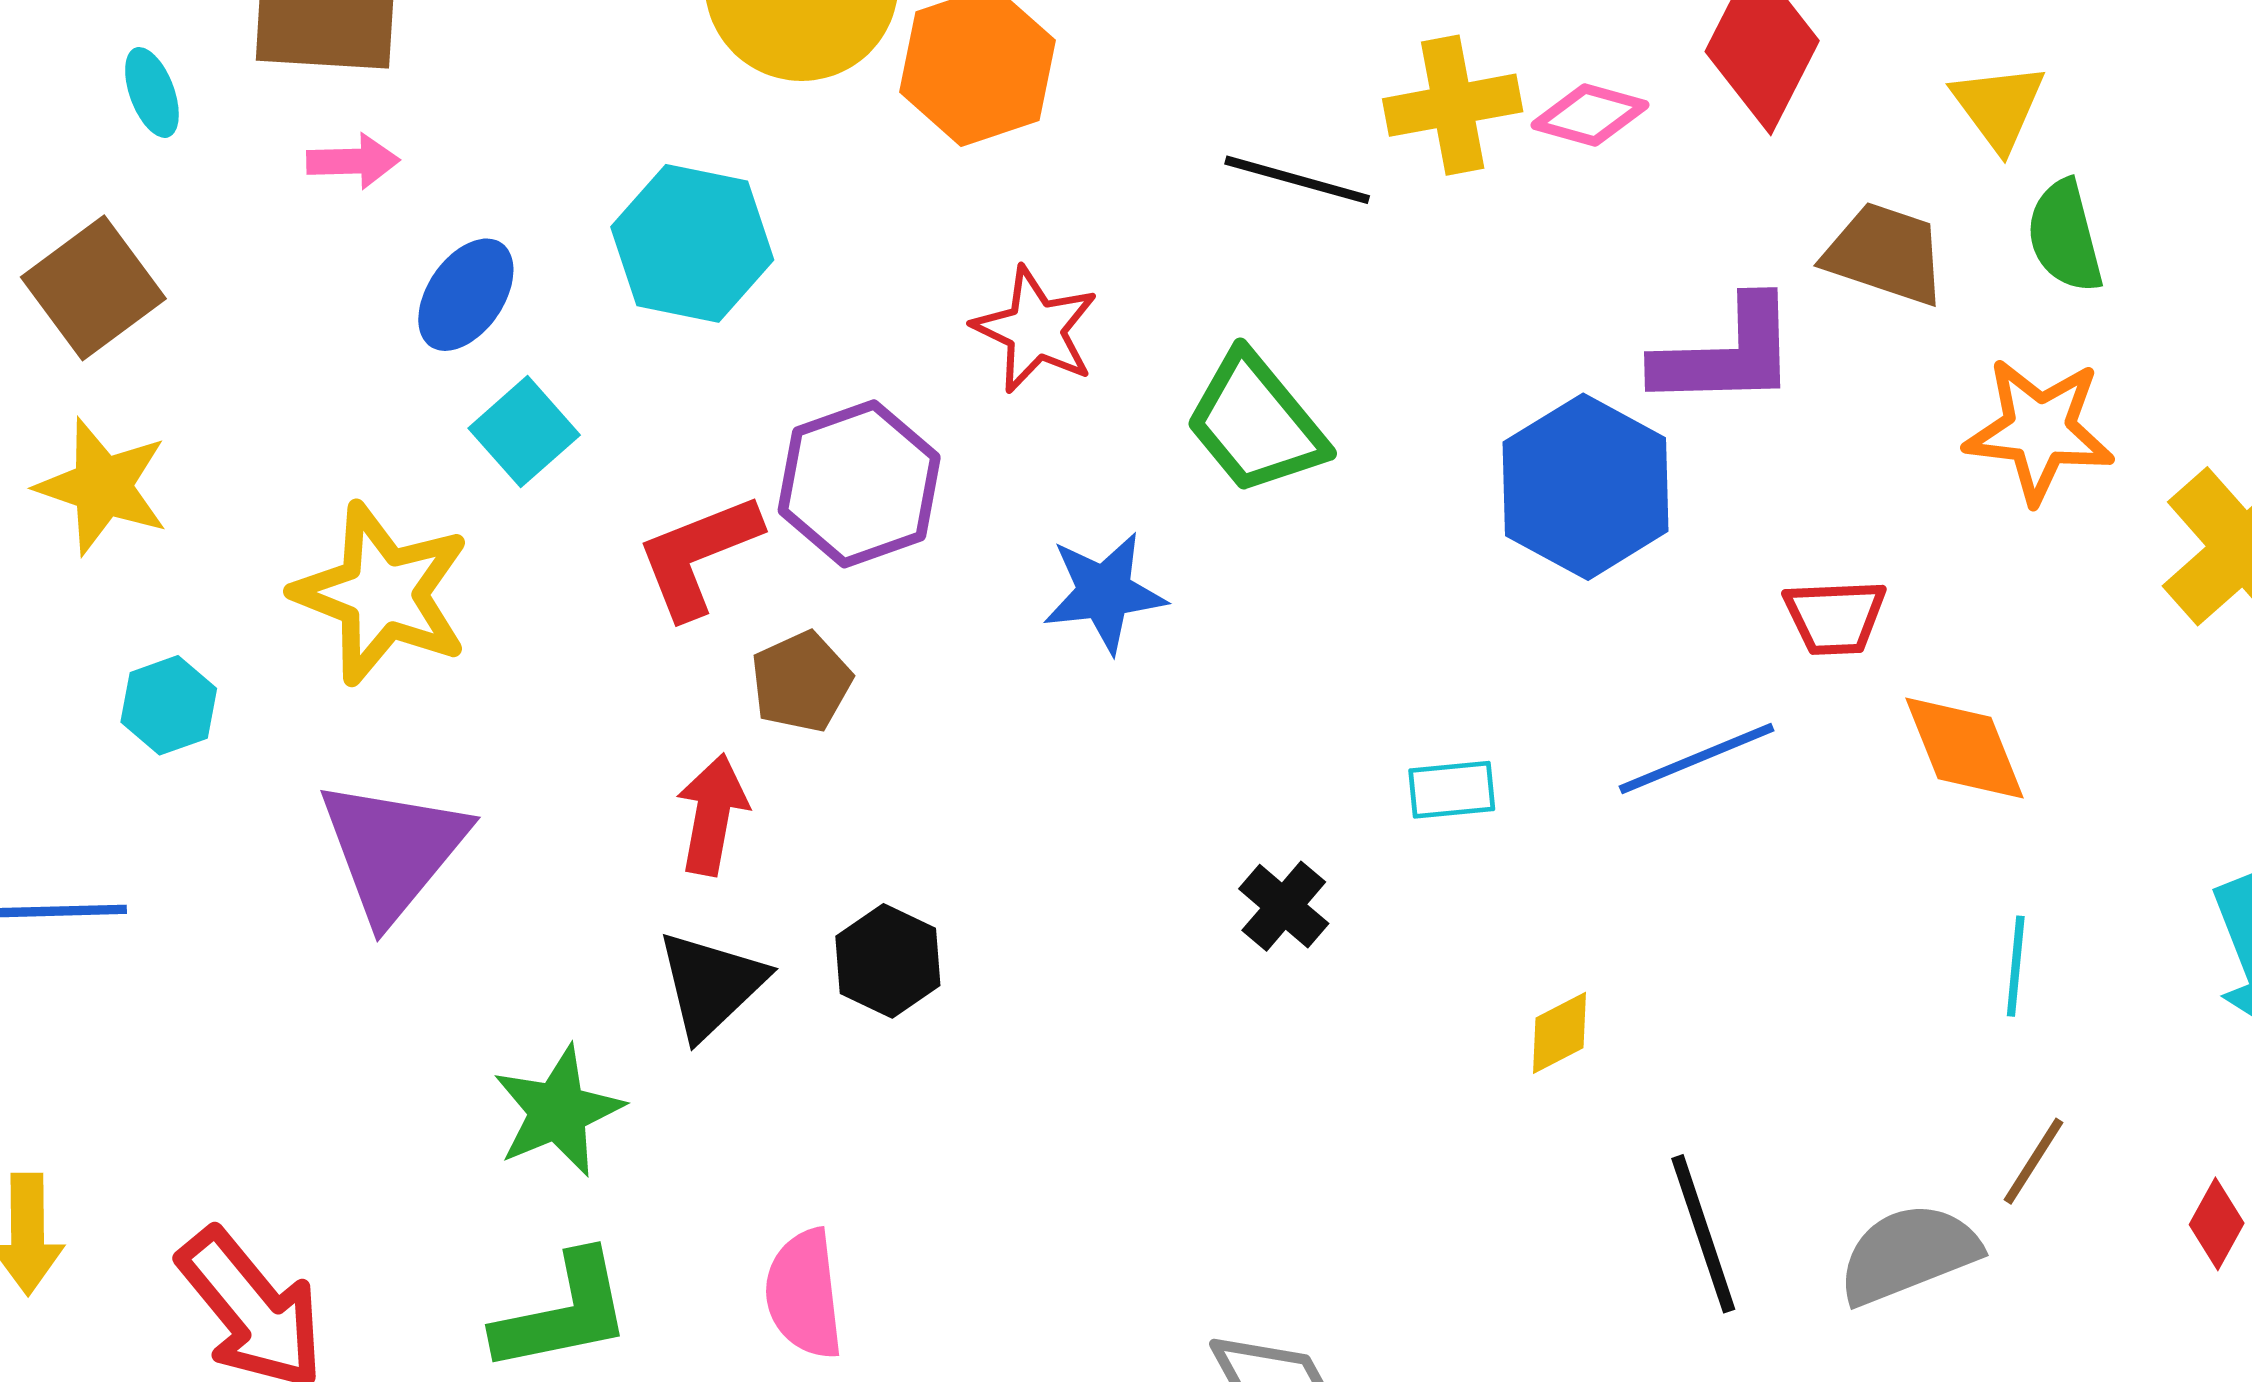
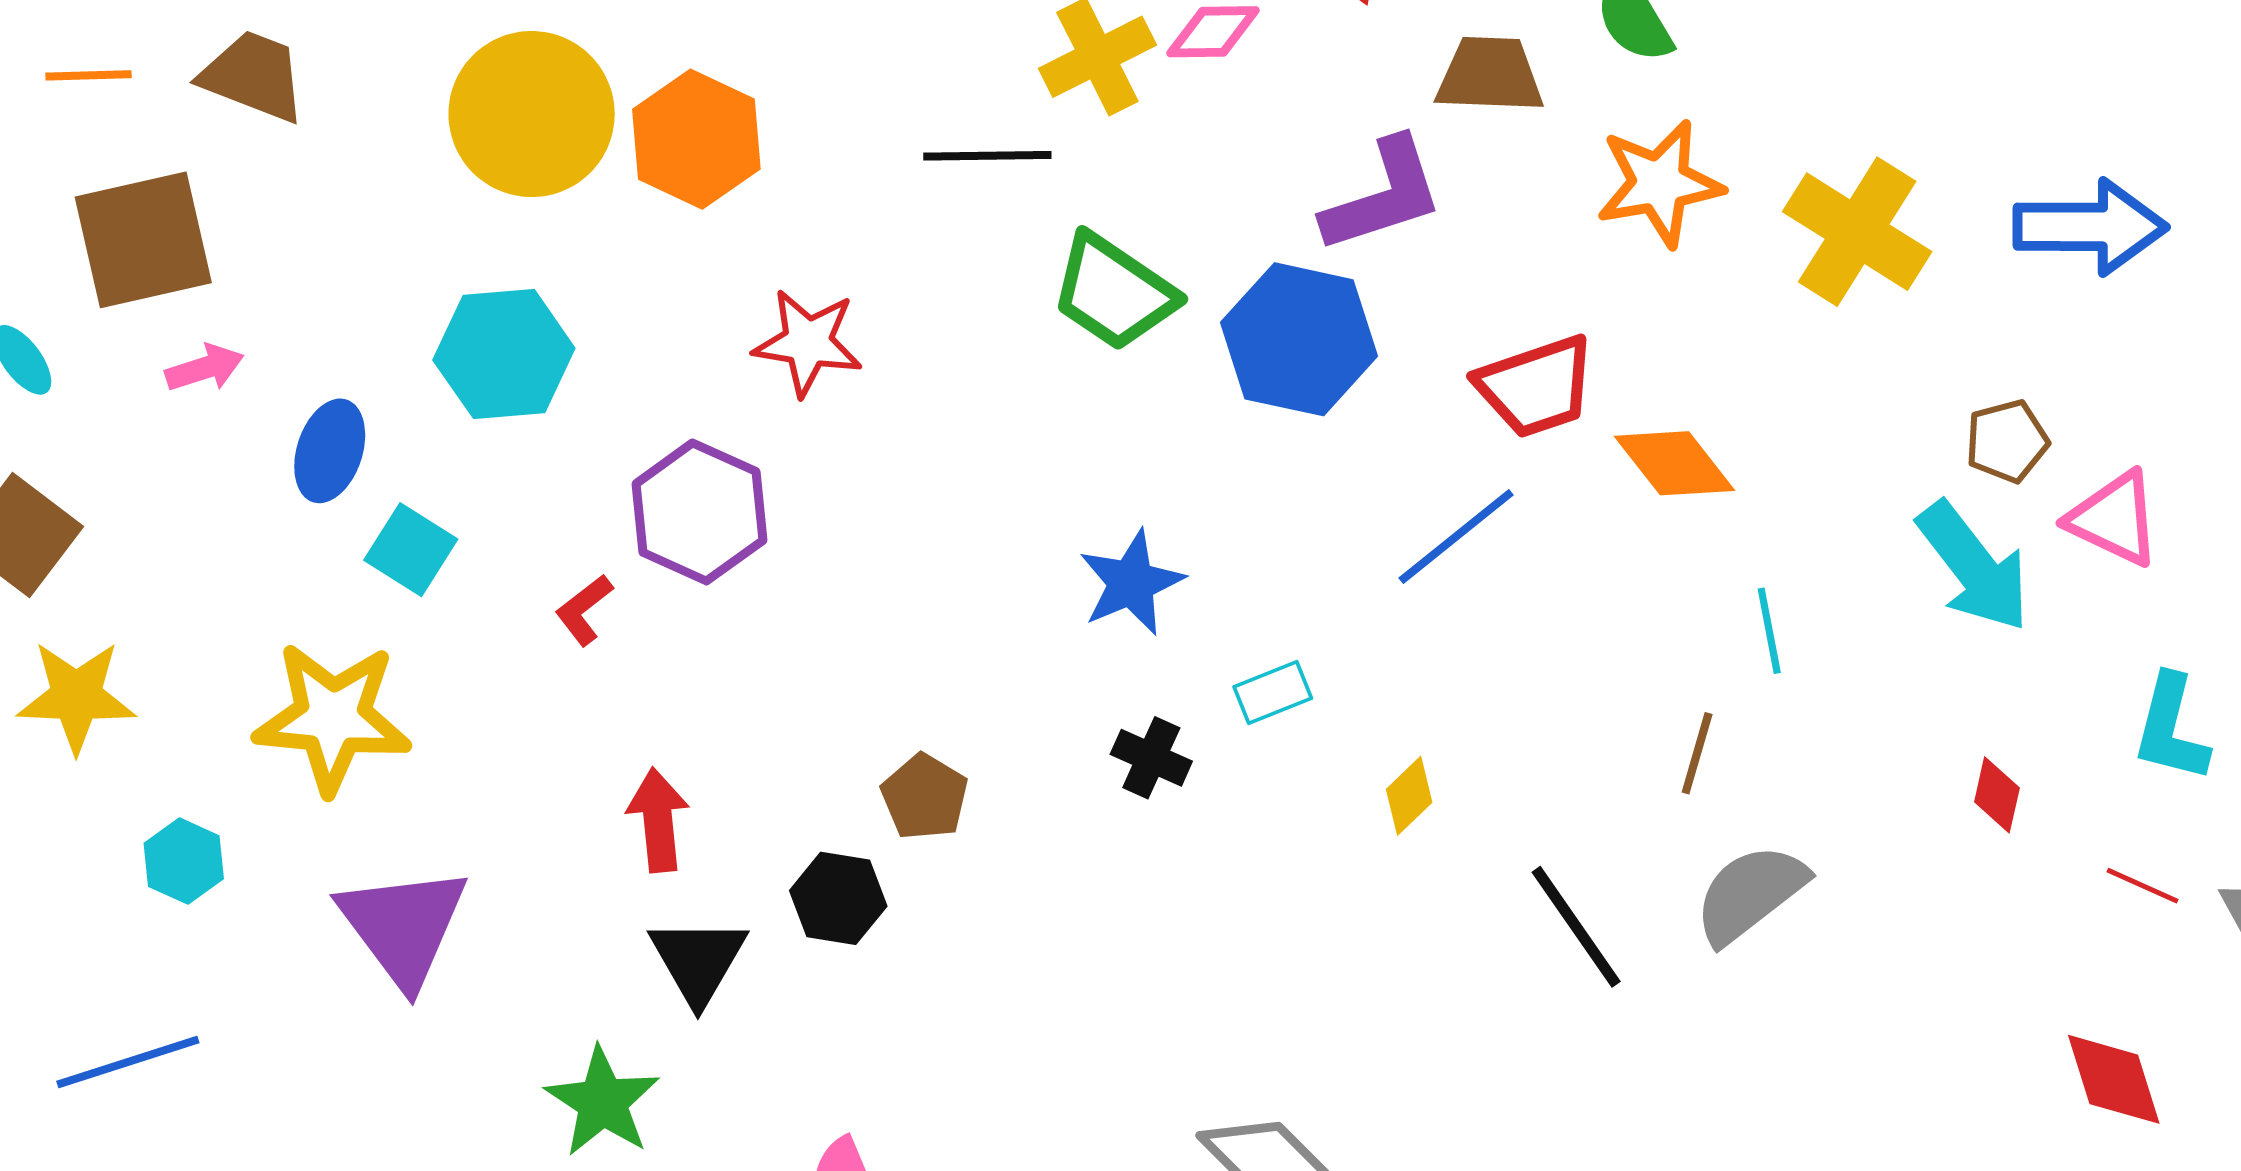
green trapezoid: (1256, 423) -> (1114, 292), moved
red L-shape: (698, 555) -> (584, 610), size x0.6
blue star: (1104, 592) -> (1131, 583), moved
red trapezoid: (1835, 617) -> (1536, 387), size x1.4
brown pentagon: (801, 682) -> (925, 797), moved
cyan rectangle: (1452, 790) -> (1273, 692), moved
brown line: (2033, 1161) -> (1697, 753), moved

